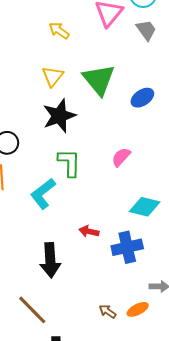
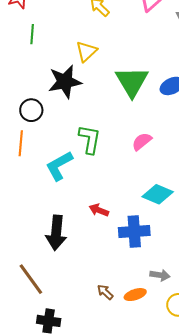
green triangle: (99, 80) -> (132, 82), moved
black star: (59, 116) -> (65, 82), moved

